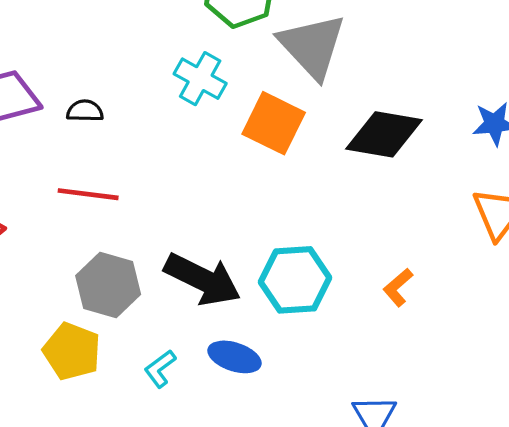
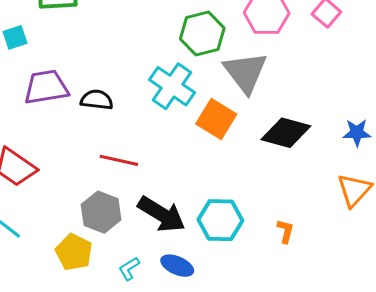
cyan cross: (200, 79) -> (172, 86), size x1.4
black semicircle: (85, 111) -> (97, 100), size x1.4
red line: (88, 194) -> (119, 160), moved
orange L-shape: (398, 287) -> (285, 231), turned 140

